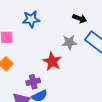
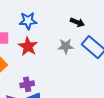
red star: (52, 61) -> (28, 46), moved

